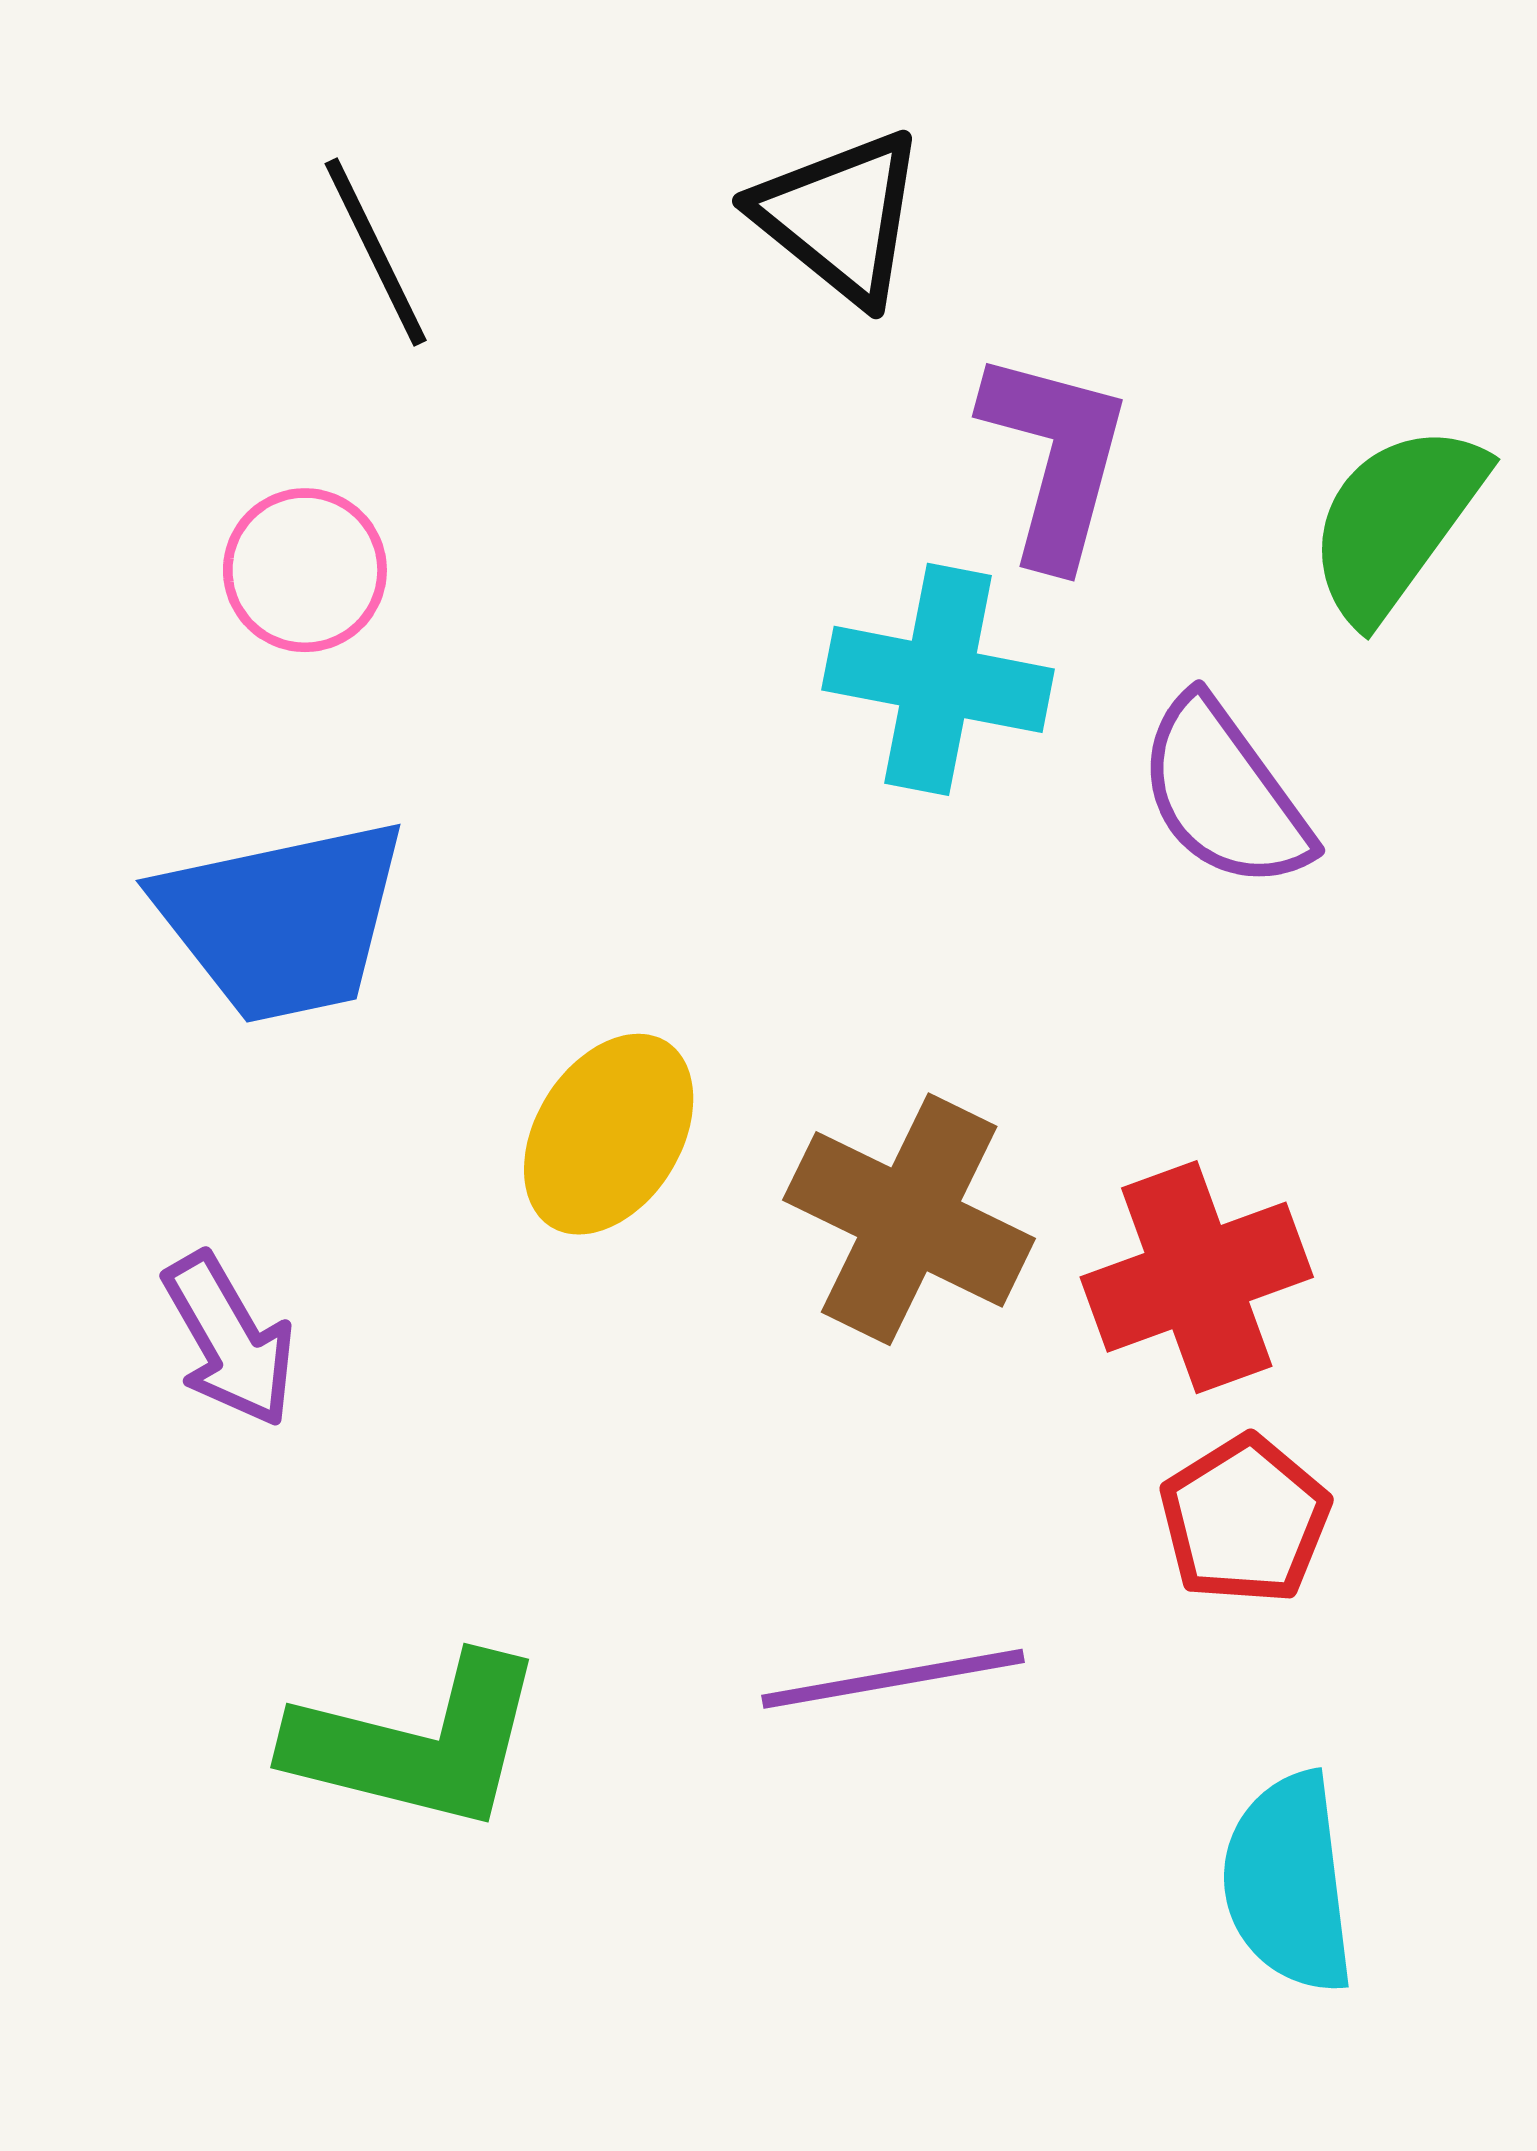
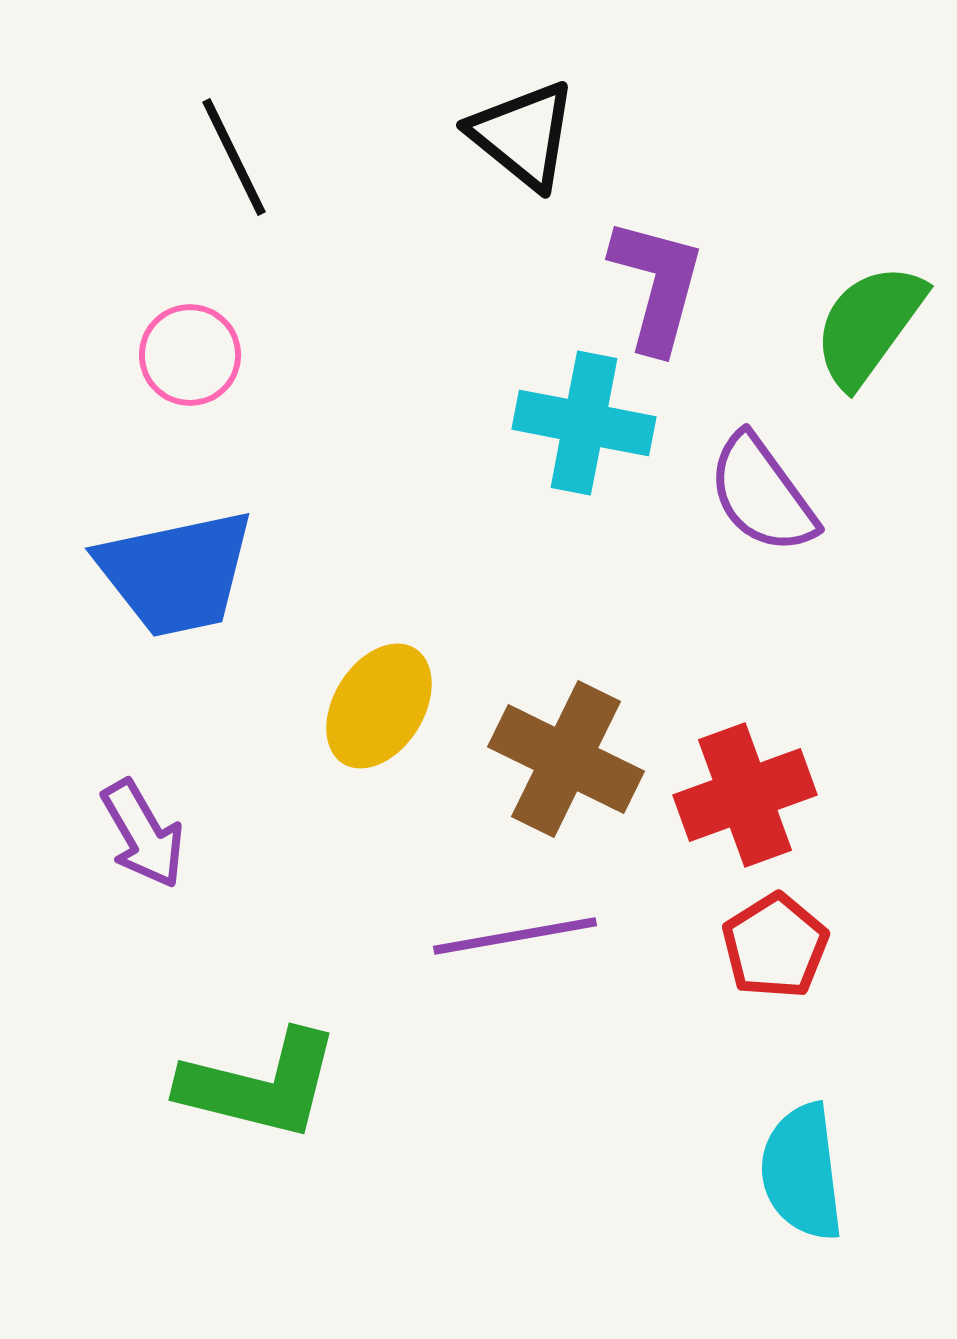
purple line: (893, 1679) -> (515, 936), moved

